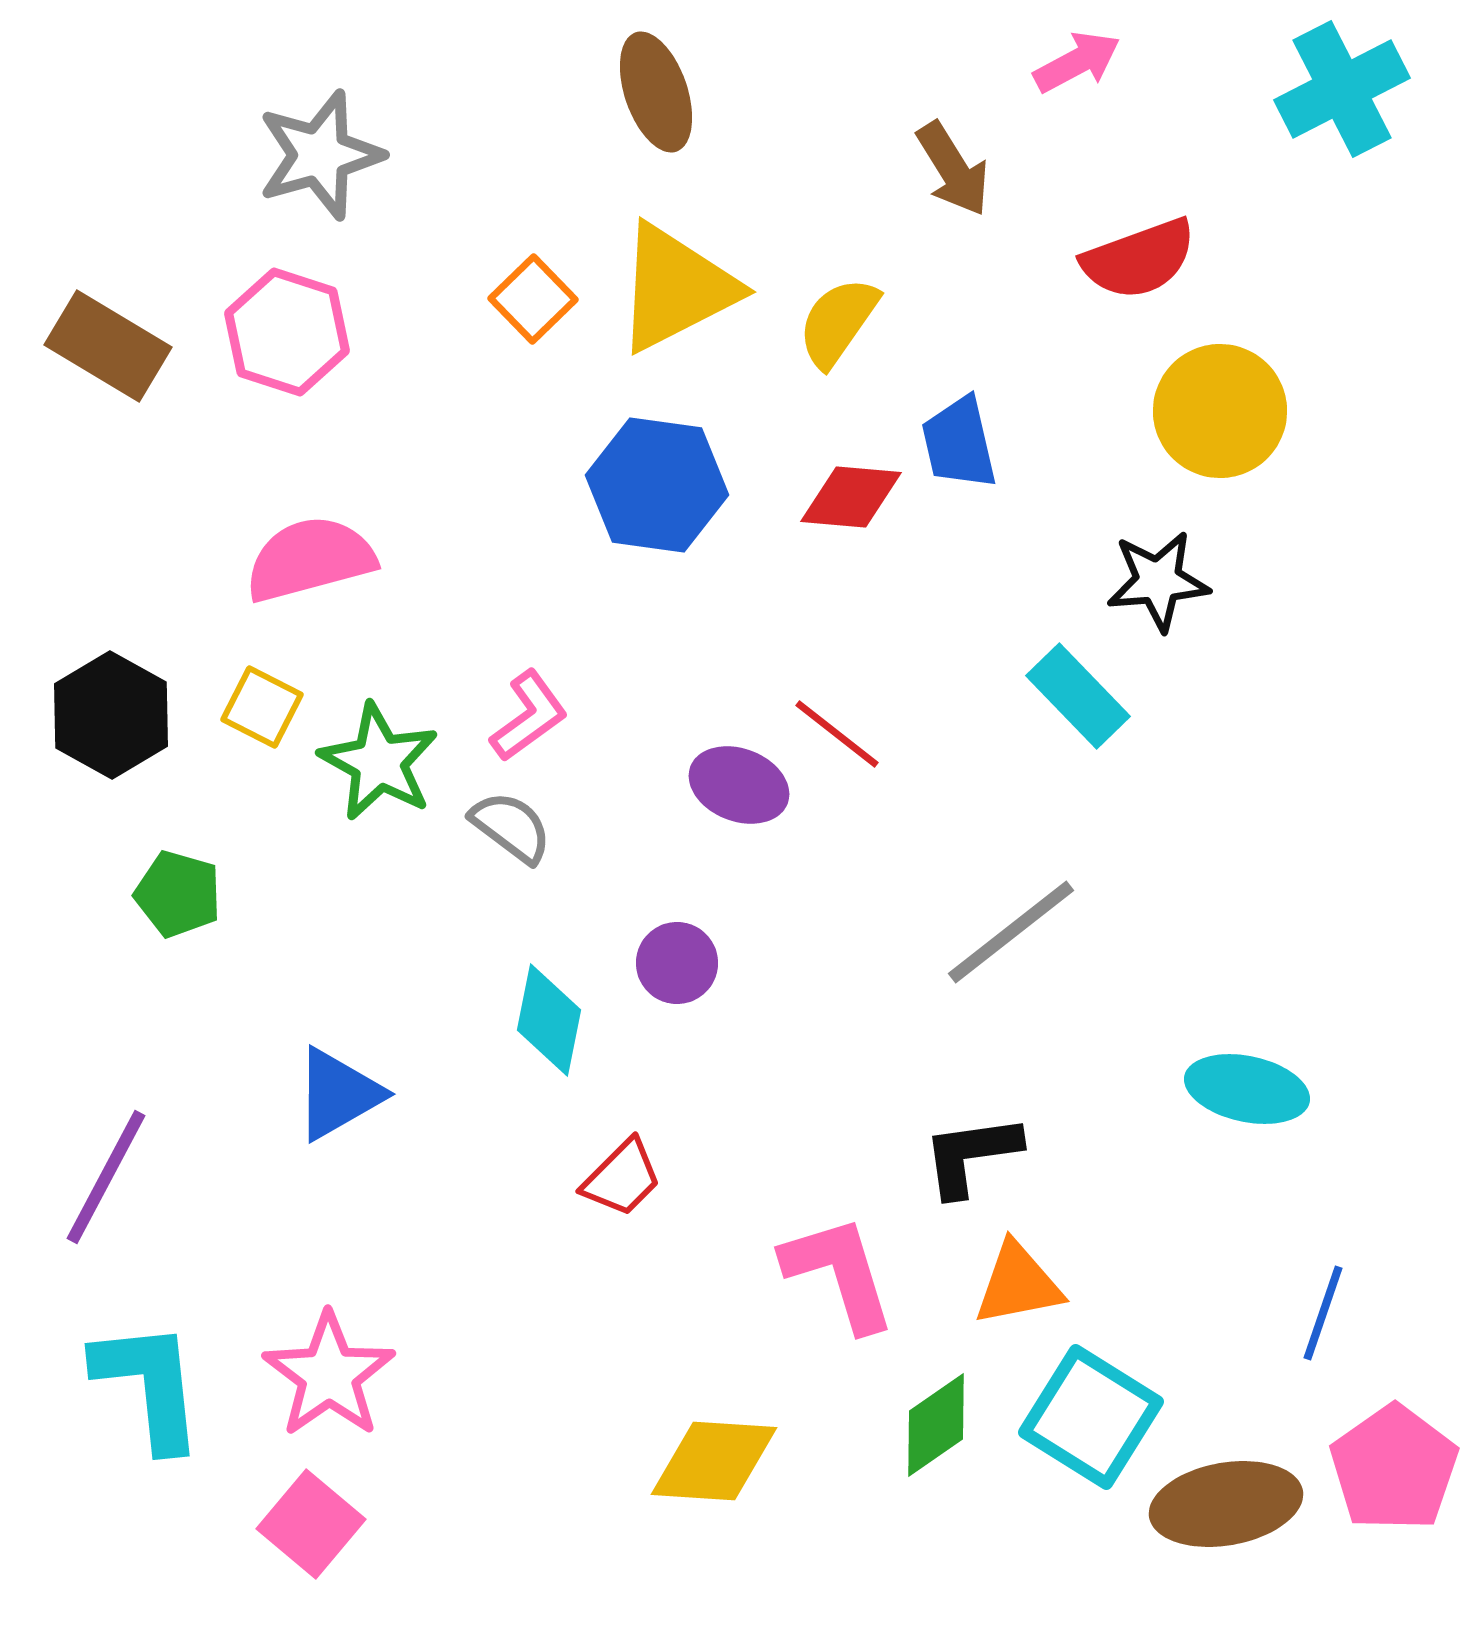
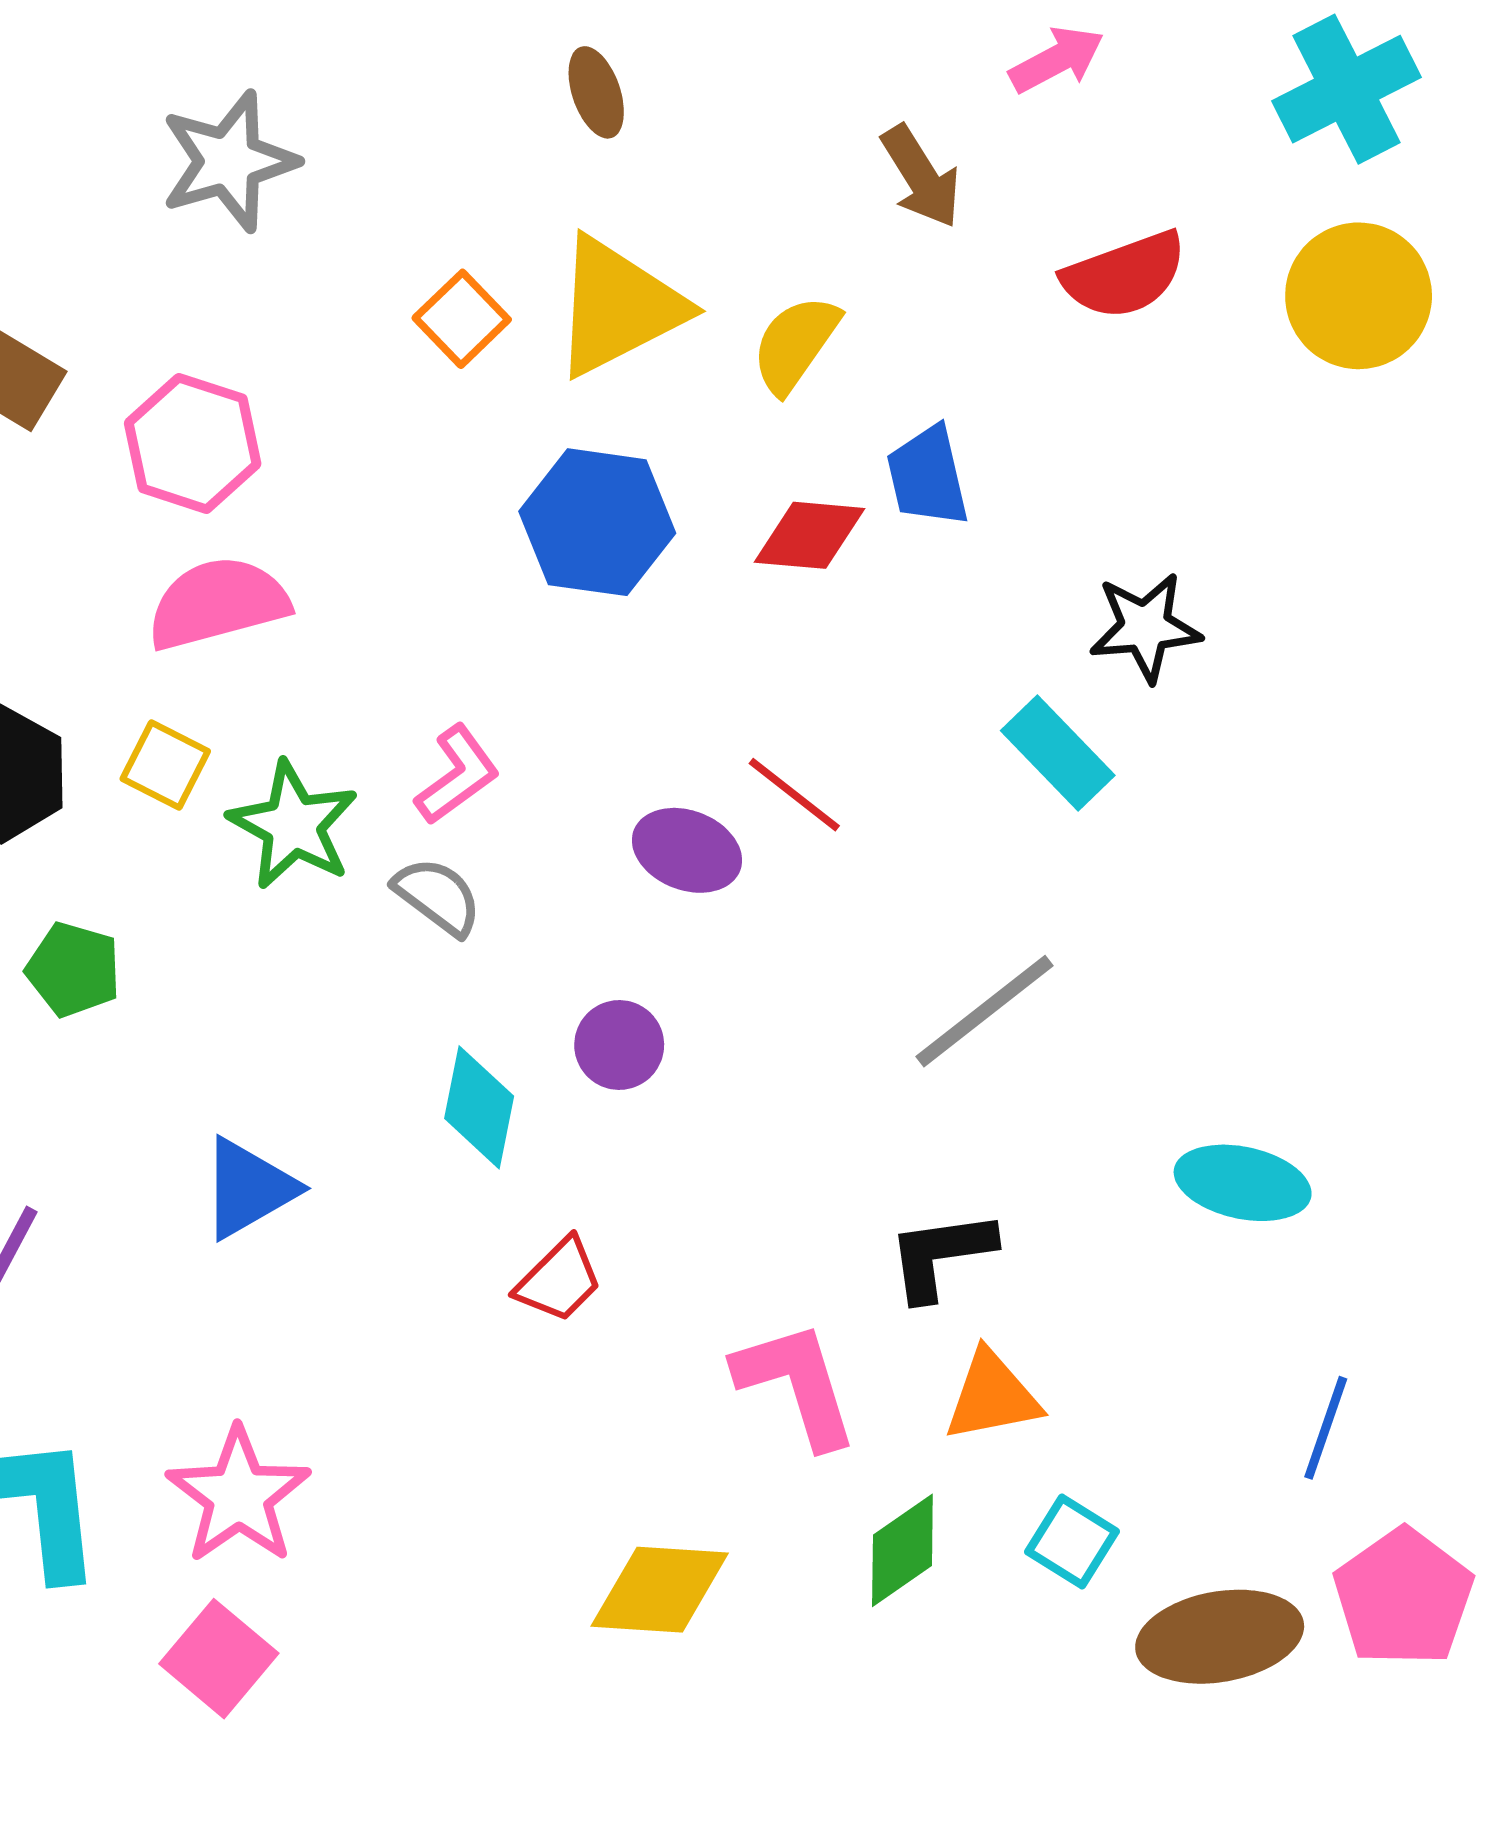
brown ellipse: (656, 92) -> (596, 92), size x0.7
pink hexagon: (287, 332) -> (193, 443), moved
yellow circle: (1220, 411) -> (1359, 296), moved
cyan square: (1091, 1417) -> (1072, 1542), size x0.6

